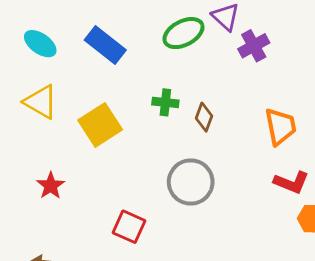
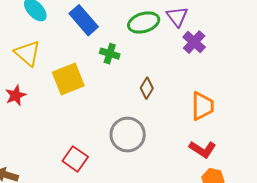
purple cross: (254, 46) -> (194, 42), turned -30
green cross: (165, 102) -> (110, 54), moved
red star: (51, 186) -> (16, 95), moved

